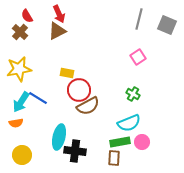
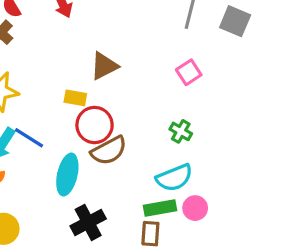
brown triangle: (57, 31) -> (104, 66), moved
cyan ellipse: (59, 137) -> (67, 175), moved
black cross: (75, 151) -> (88, 222), turned -35

